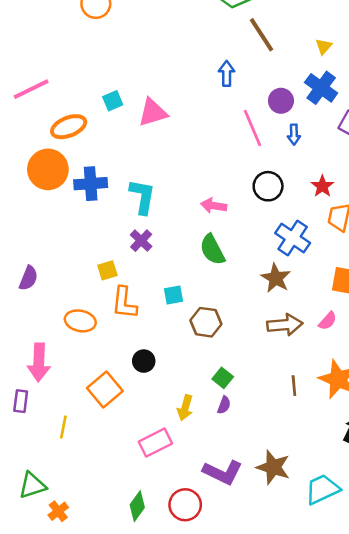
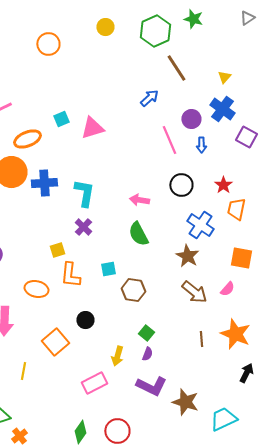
blue arrow: (227, 74) -> (149, 98), turned 48
brown arrow: (285, 325) -> (194, 292), turned 44
purple L-shape: (223, 472) -> (151, 386), moved

